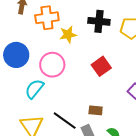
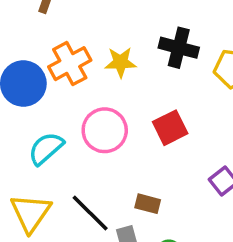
orange cross: (47, 18) -> (70, 64), moved, turned -30
pink circle: (52, 65) -> (105, 130), moved

